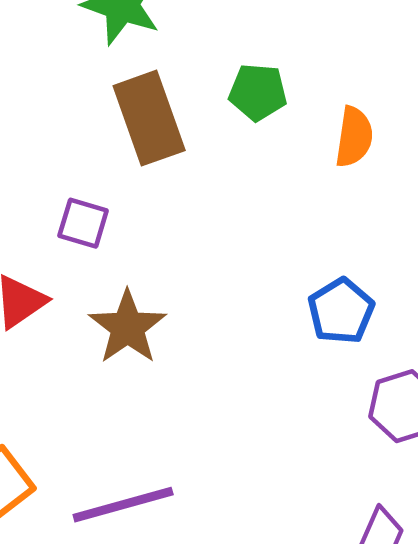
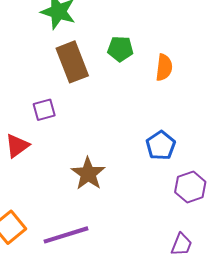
purple square: (83, 223) -> (44, 110), turned -30
brown star: (127, 327) -> (88, 174), moved

